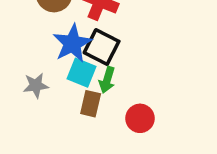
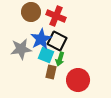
gray star: (36, 85) -> (21, 49), moved, size x1.5
red circle: (140, 118) -> (78, 80), size x1.5

